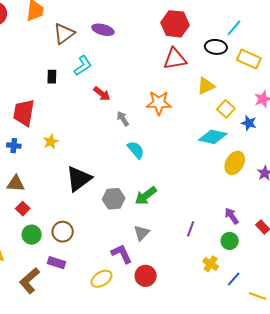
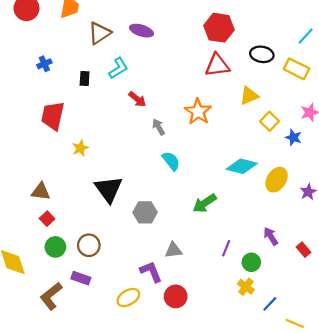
cyan line: (234, 28) -> (306, 36), moved
orange star: (159, 103) -> (198, 112), turned 30
cyan diamond: (213, 137) -> (242, 166), moved
blue cross: (14, 146) -> (44, 64), moved, turned -32
black triangle: (79, 179) -> (109, 189), turned -32
green arrow: (146, 196) -> (205, 203), moved
gray triangle: (142, 233) -> (173, 250), turned 36
green circle: (230, 241) -> (251, 262), moved

